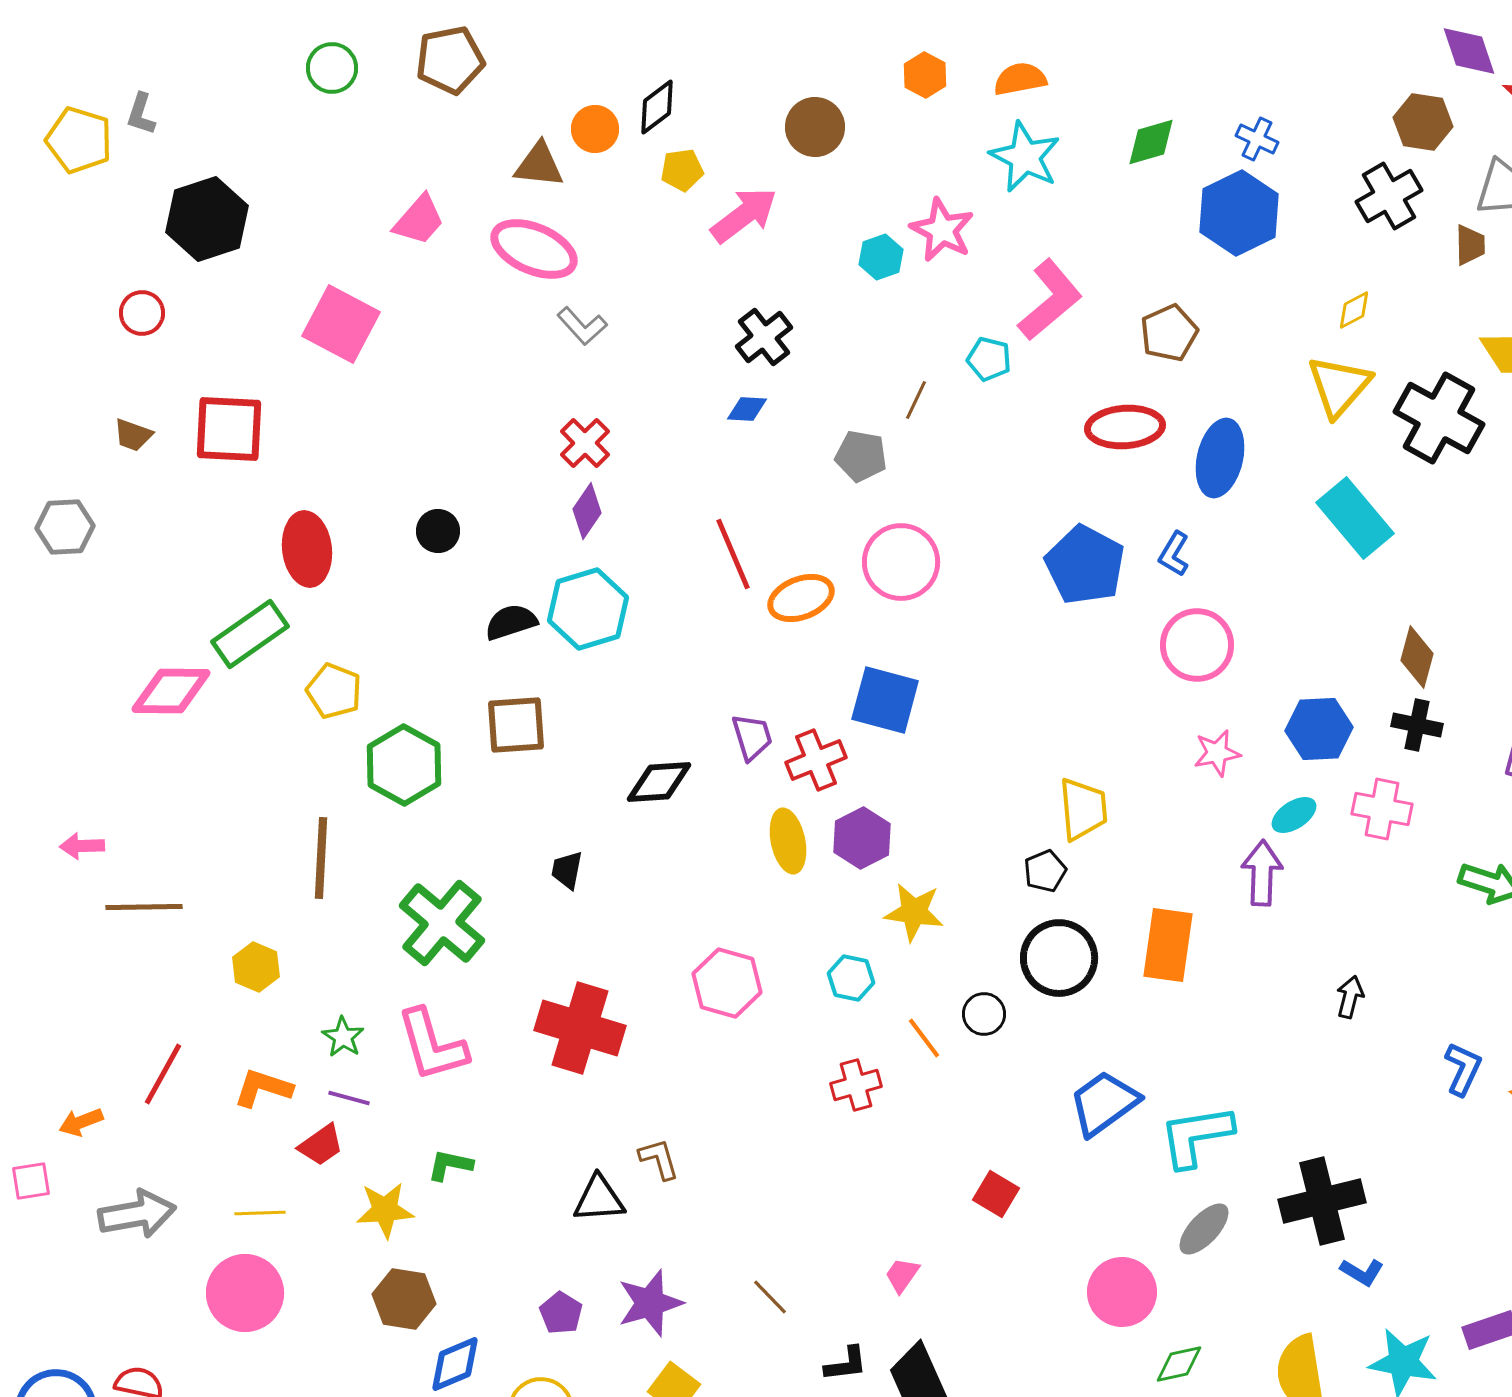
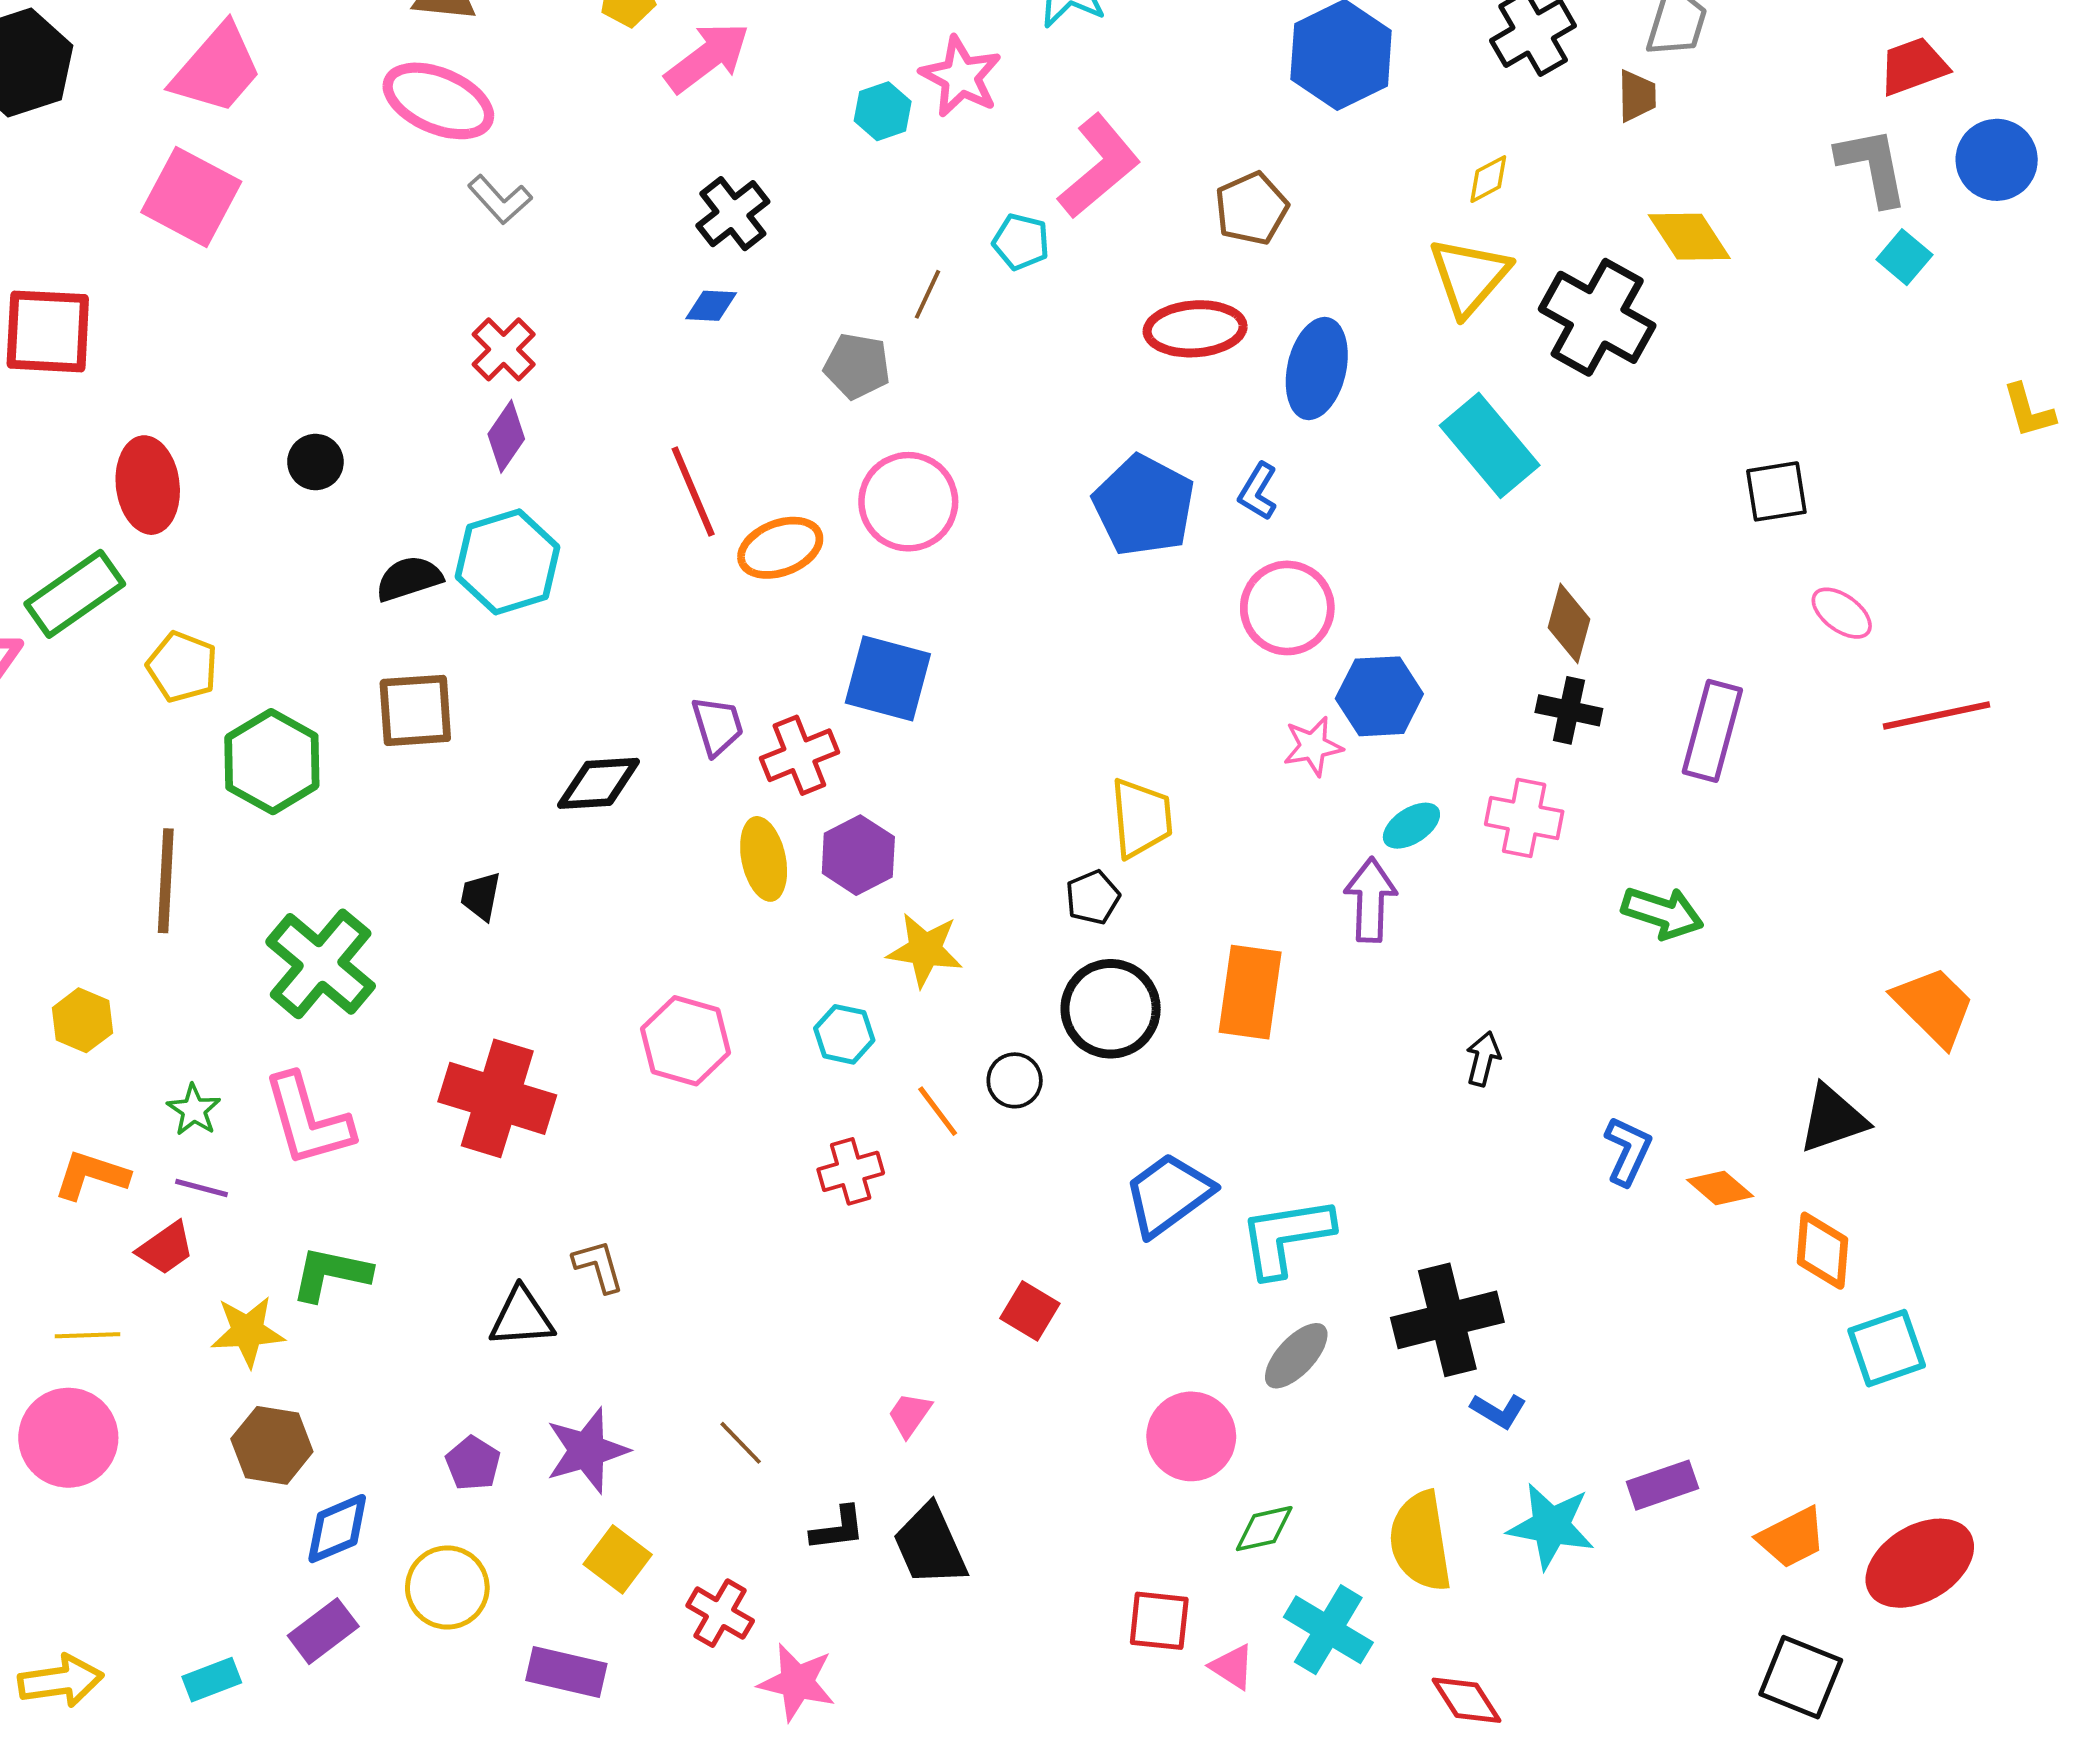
pink trapezoid: (419, 220) -> (217, 69), moved, size x1.4
blue hexagon: (1319, 729) -> (1379, 696), moved
green L-shape: (450, 1165) -> (331, 1274), size x1.4

